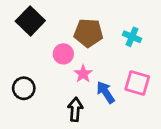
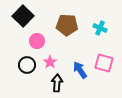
pink circle: (63, 54) -> (37, 41), moved
pink star: (83, 74) -> (50, 62), moved
black circle: (24, 88) -> (27, 65), moved

